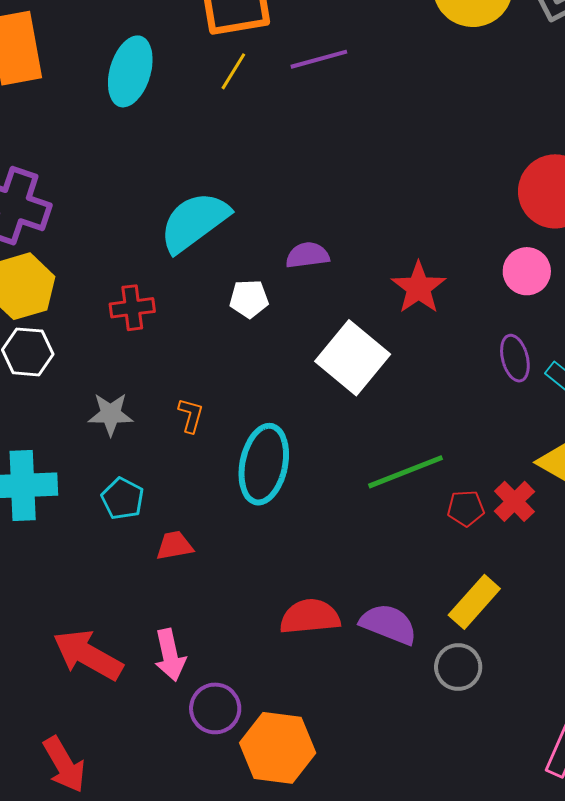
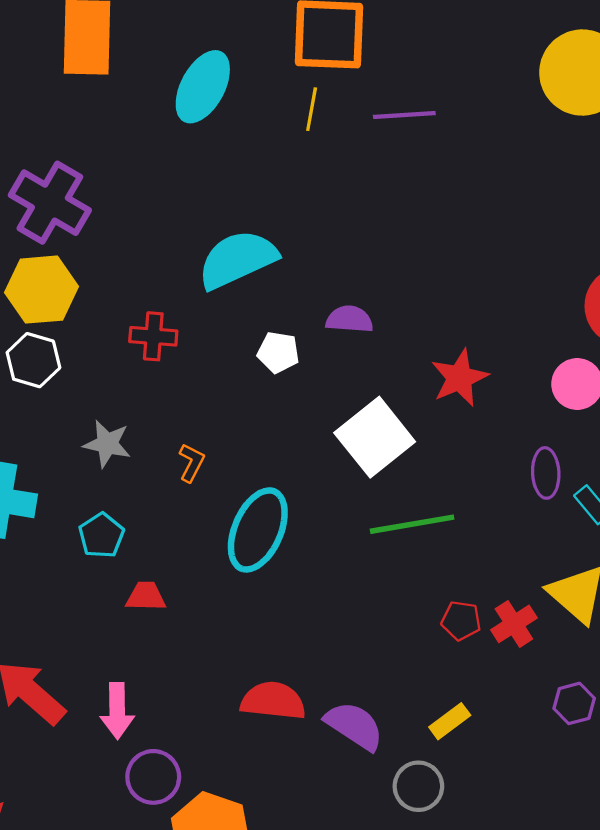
yellow line: (233, 71) -> (312, 109), turned -33
green line: (405, 472) -> (412, 524), moved
yellow rectangle: (474, 602) -> (450, 721), size x0.7

